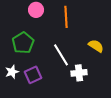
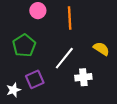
white line: (61, 55) -> (64, 58), turned 70
white star: (12, 72) -> (14, 90), moved

